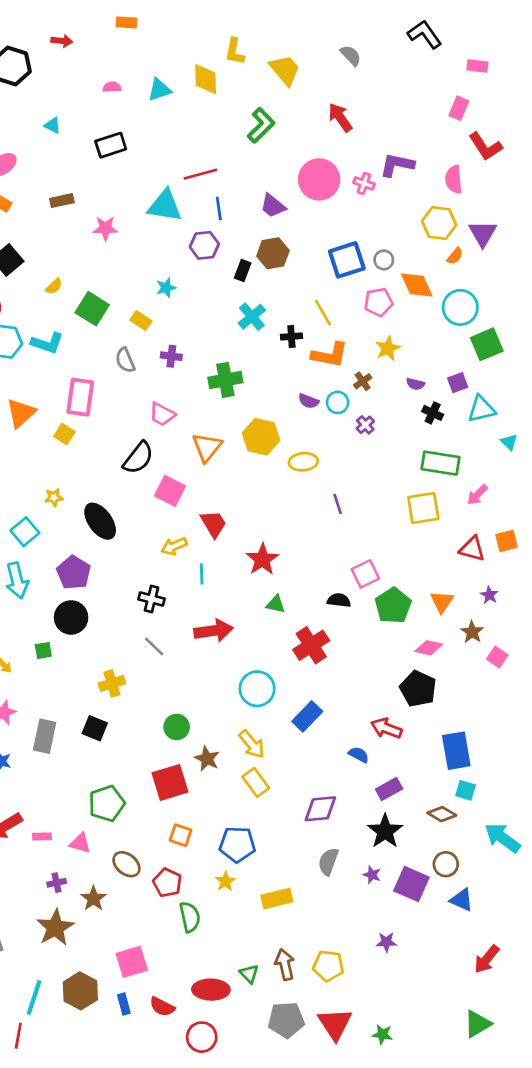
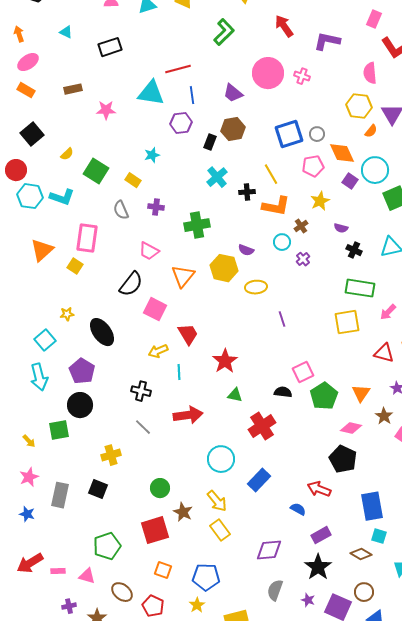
purple L-shape: (397, 165) -> (327, 41), moved
purple square: (458, 383) -> (350, 181), moved, turned -35
purple semicircle: (309, 401) -> (246, 250), moved
green square: (43, 650) -> (59, 430), size x1.5

